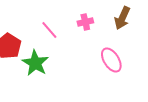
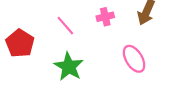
green star: (35, 63) -> (69, 67), moved

